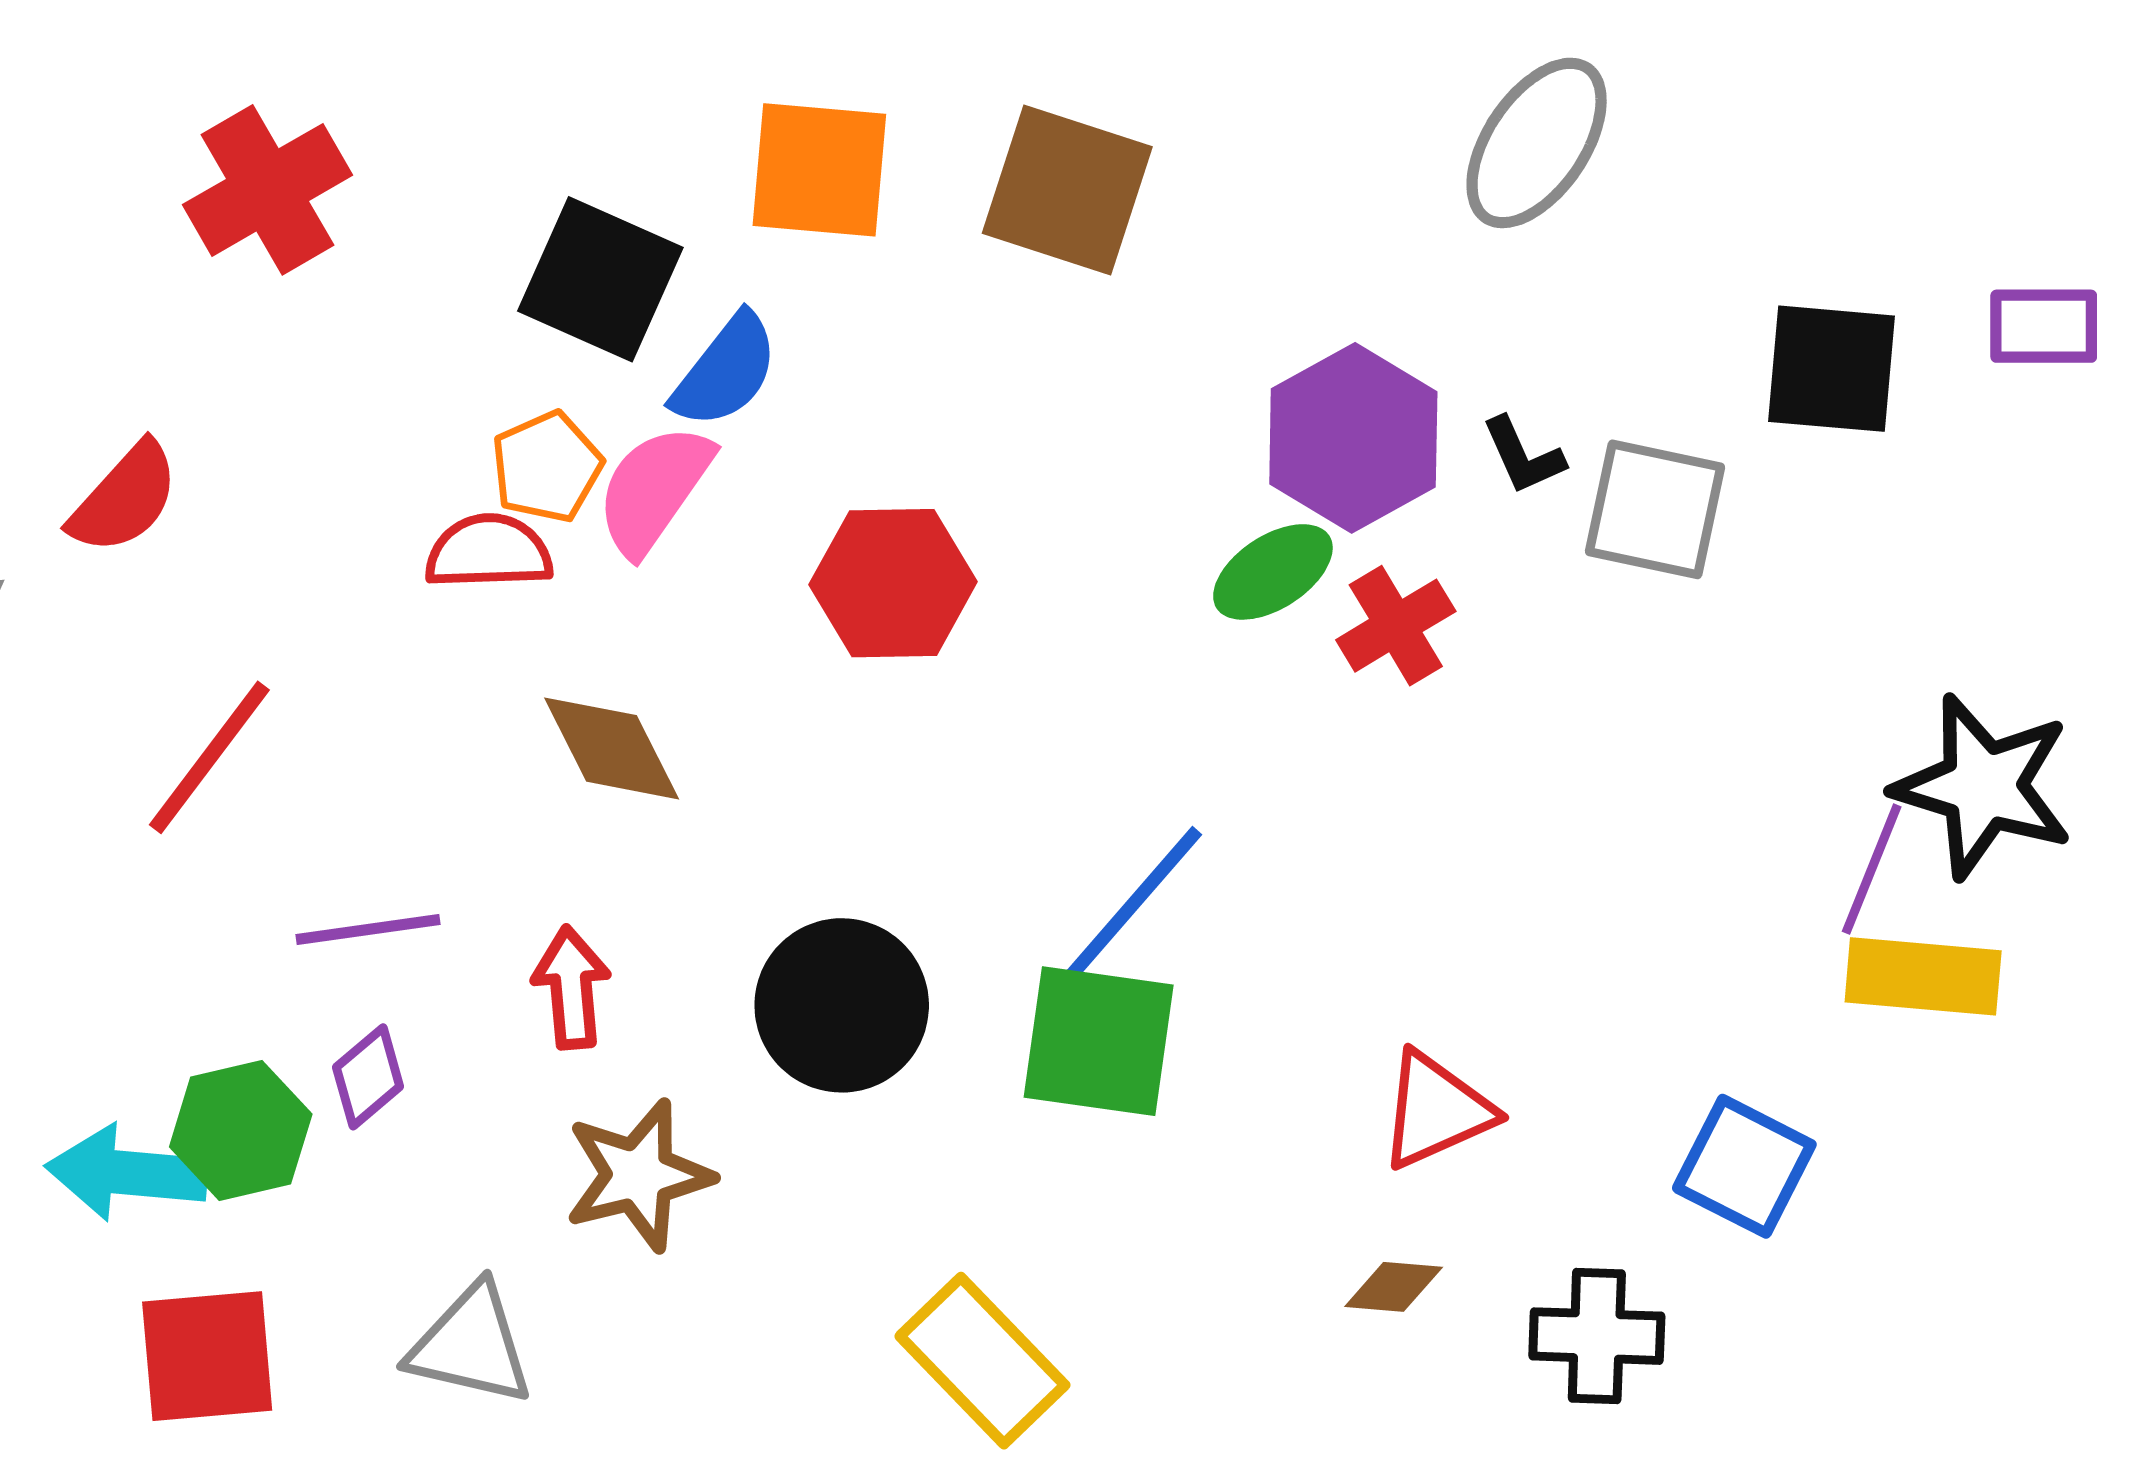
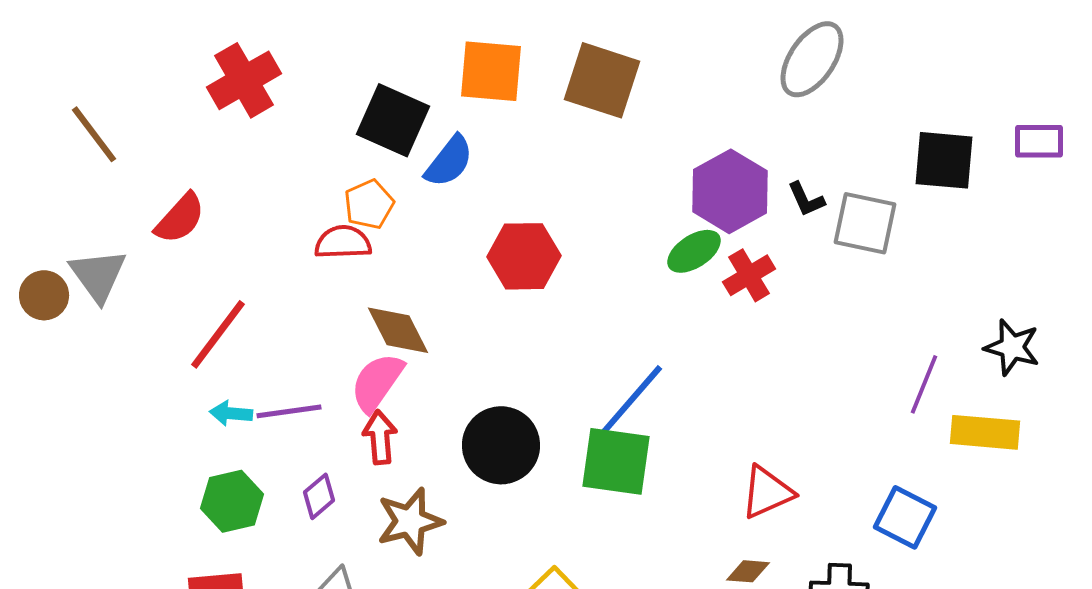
pink semicircle: (654, 489) -> (377, 382), moved
black star: (1983, 786) -> (1012, 347), size x0.7
purple line: (1872, 869) -> (924, 384), moved
purple diamond: (368, 1077) -> (319, 496), moved
cyan arrow: (127, 1173) -> (231, 413), moved, size x0.6

